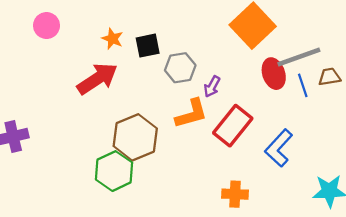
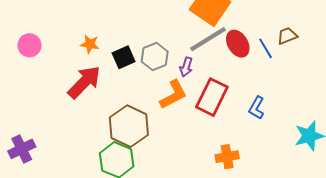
black square: (148, 46) -> (124, 57), moved
gray line: (299, 57) -> (208, 39), moved
blue L-shape: (279, 148) -> (257, 108), size x0.7

